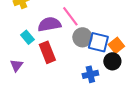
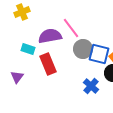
cyan rectangle: (27, 37) -> (28, 49), turned -32
blue cross: (90, 74) -> (91, 86), turned -35

